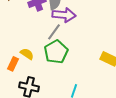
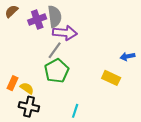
yellow semicircle: (27, 54) -> (27, 88), moved

